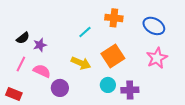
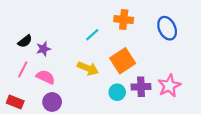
blue ellipse: (154, 26) -> (167, 28), turned 35
pink star: (157, 58) -> (169, 86), moved
purple circle: (60, 88) -> (52, 102), moved
purple cross: (130, 90) -> (141, 87), moved

